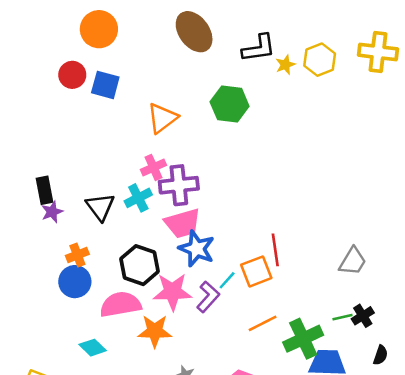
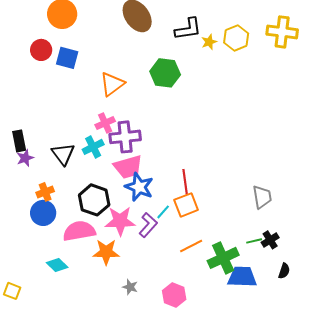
red line: (275, 250) -> (185, 182), moved
gray trapezoid: (353, 261) -> (262, 197), turned -40

